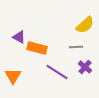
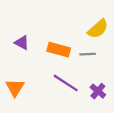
orange rectangle: (37, 48) -> (59, 50), moved
purple cross: (85, 67) -> (98, 91), moved

